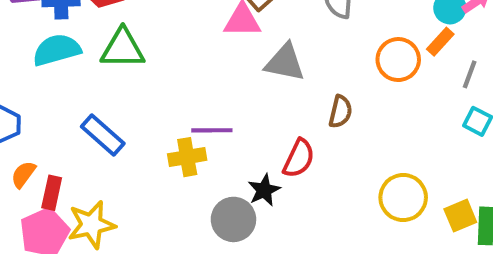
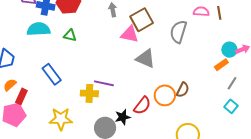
green triangle: (123, 49) -> (70, 35), size x0.6
orange circle: (398, 60) -> (165, 95), moved
brown semicircle: (340, 112) -> (183, 90), moved
yellow star: (91, 225) -> (61, 119), moved

